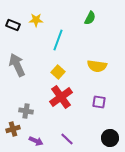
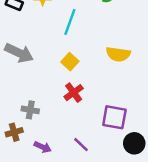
gray arrow: (17, 65) -> (19, 53), turned 140
red cross: (61, 97) -> (74, 93), size x0.7
purple square: (99, 102) -> (114, 117), moved, size x1.5

